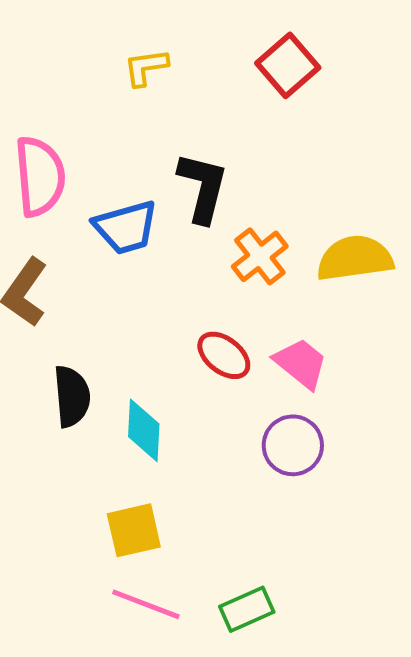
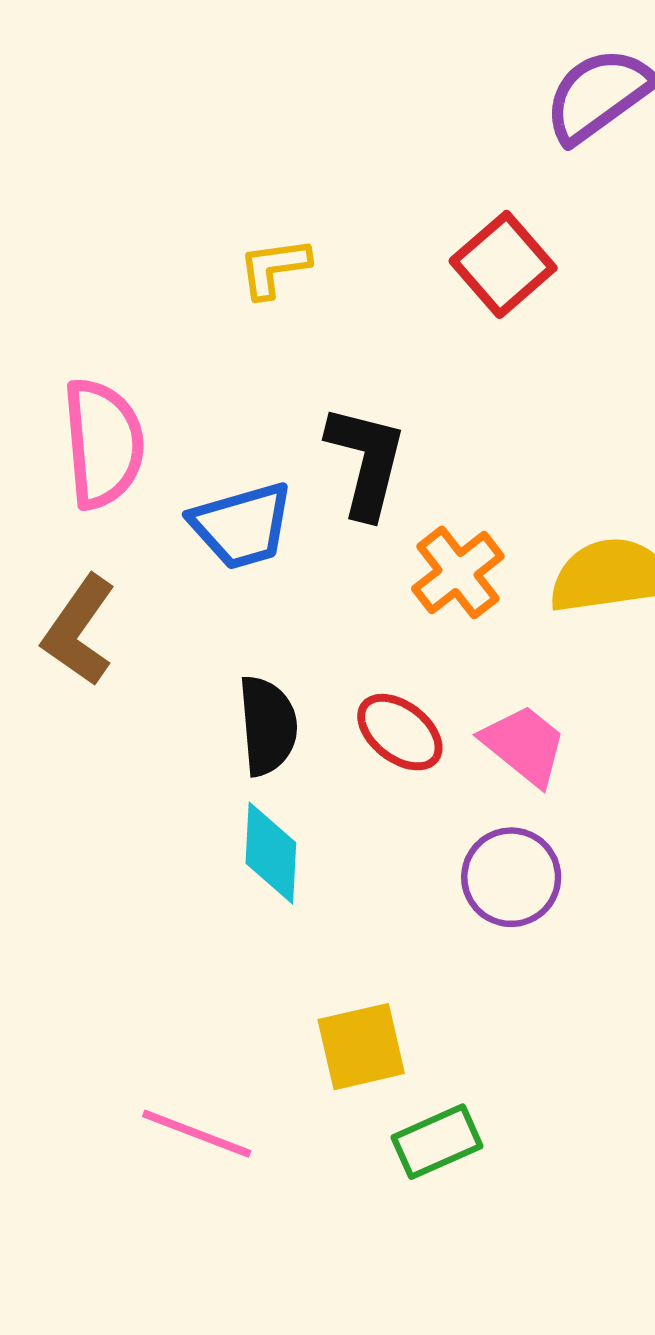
black semicircle: (72, 396) -> (268, 726), moved
yellow square: (134, 530) -> (361, 1047), moved
pink line: (146, 604) -> (197, 1134), moved

